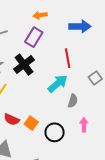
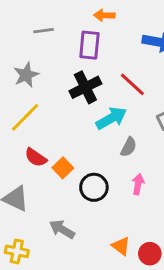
purple rectangle: (34, 37) -> (89, 45), turned -36
red line: (68, 58) -> (132, 84), turned -48
black cross: (24, 65) -> (85, 87), moved

